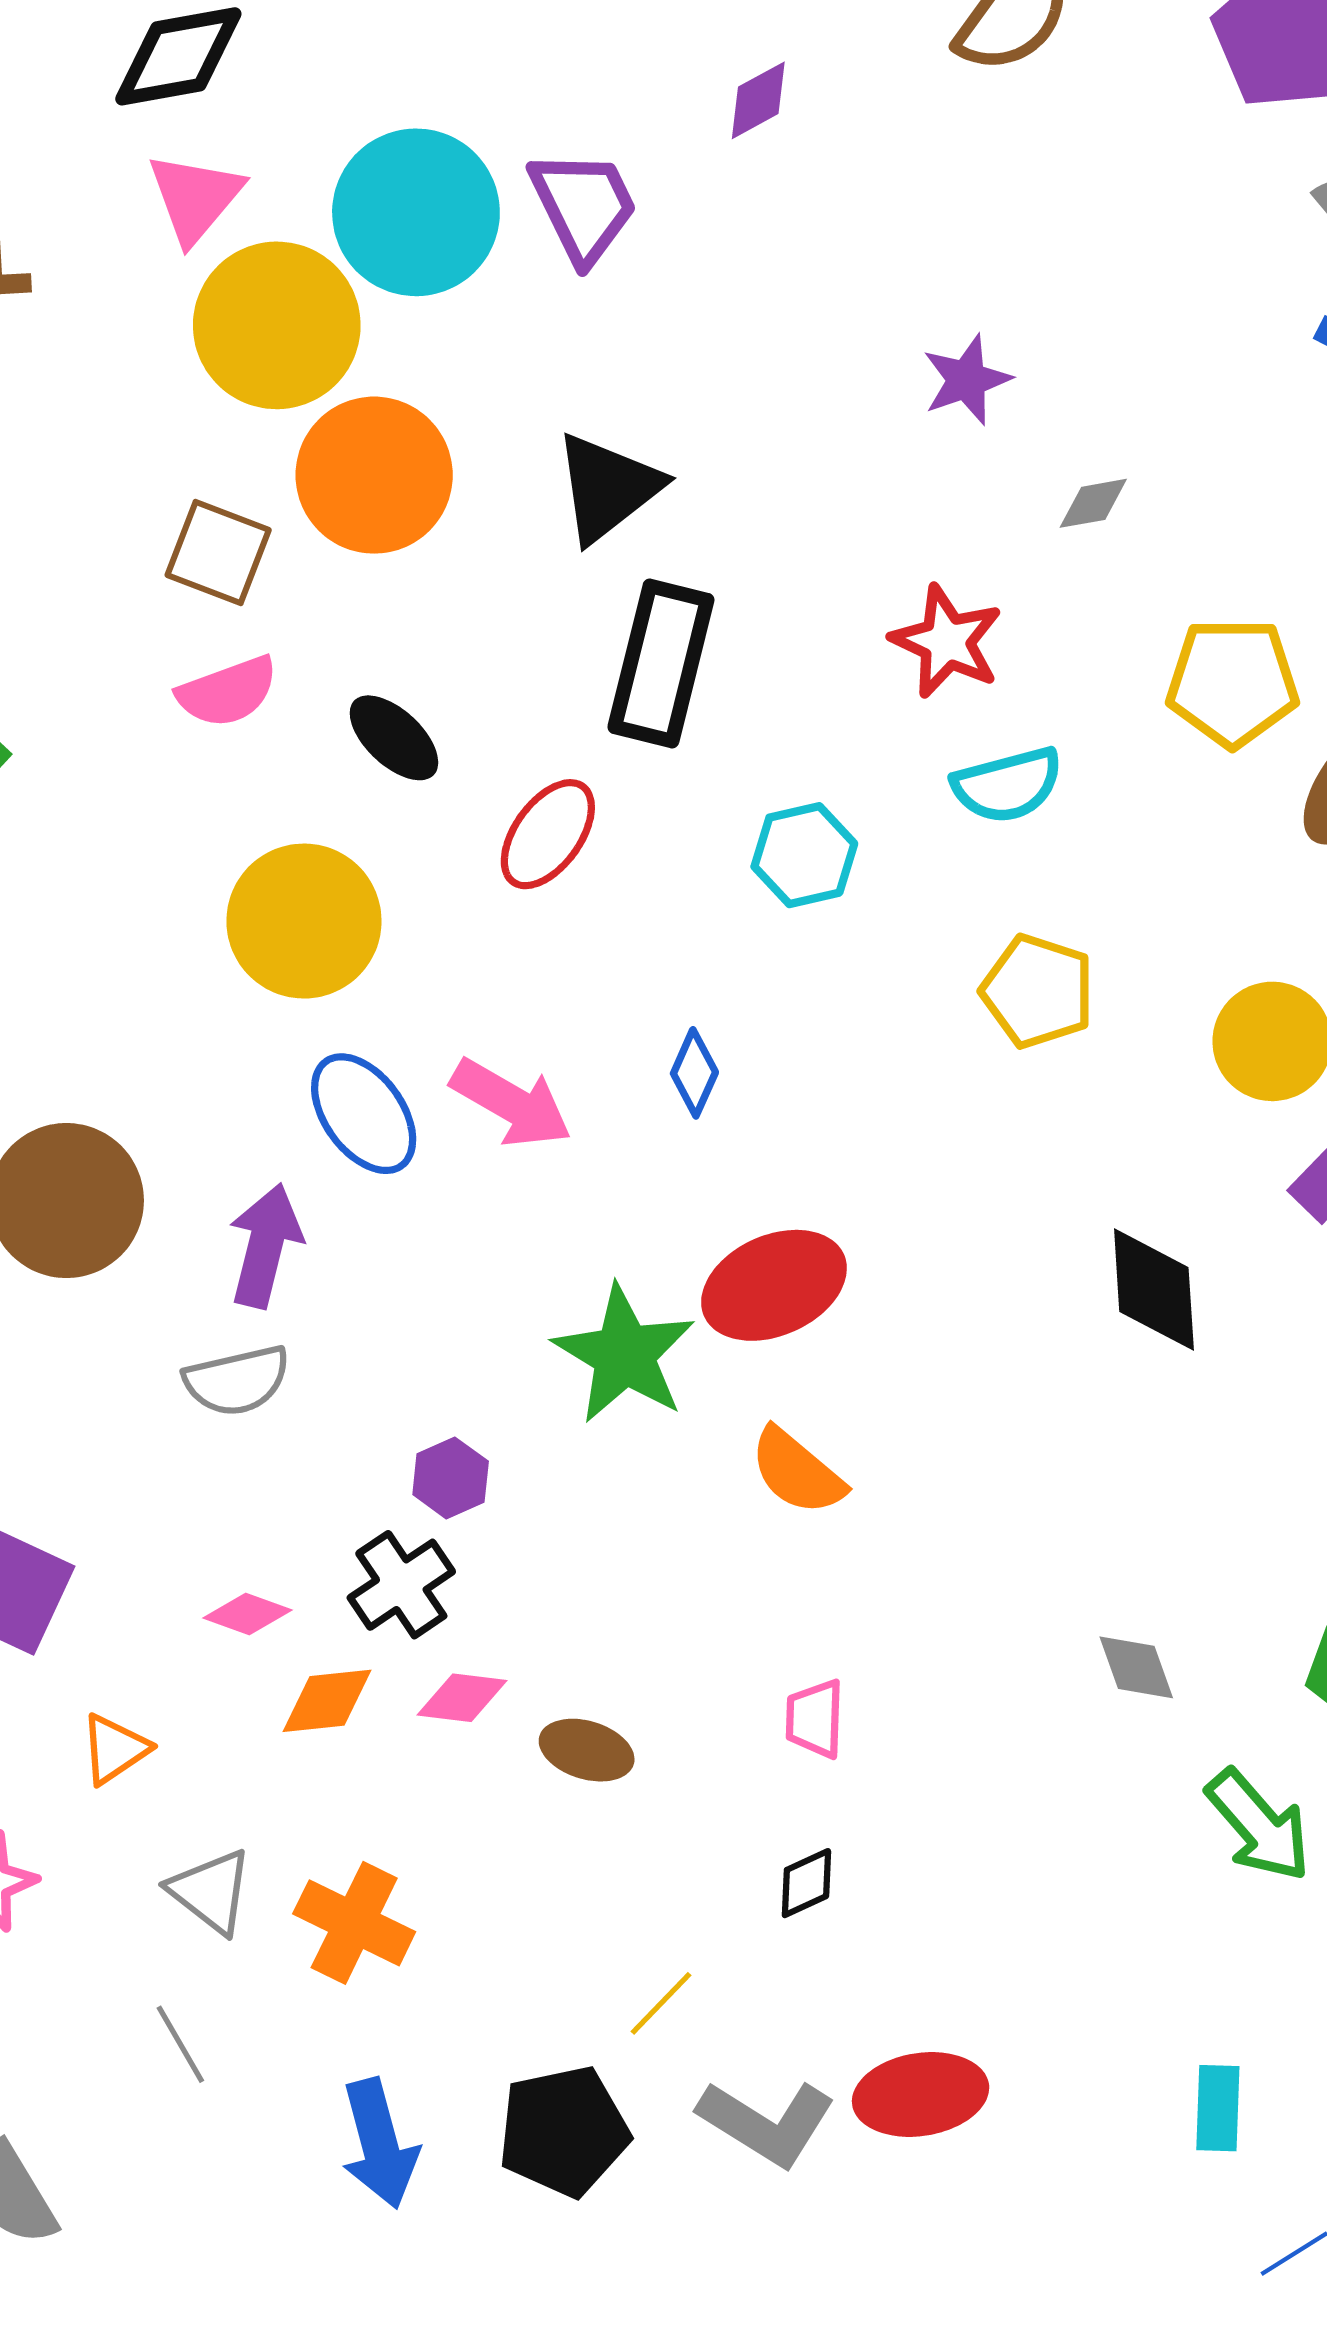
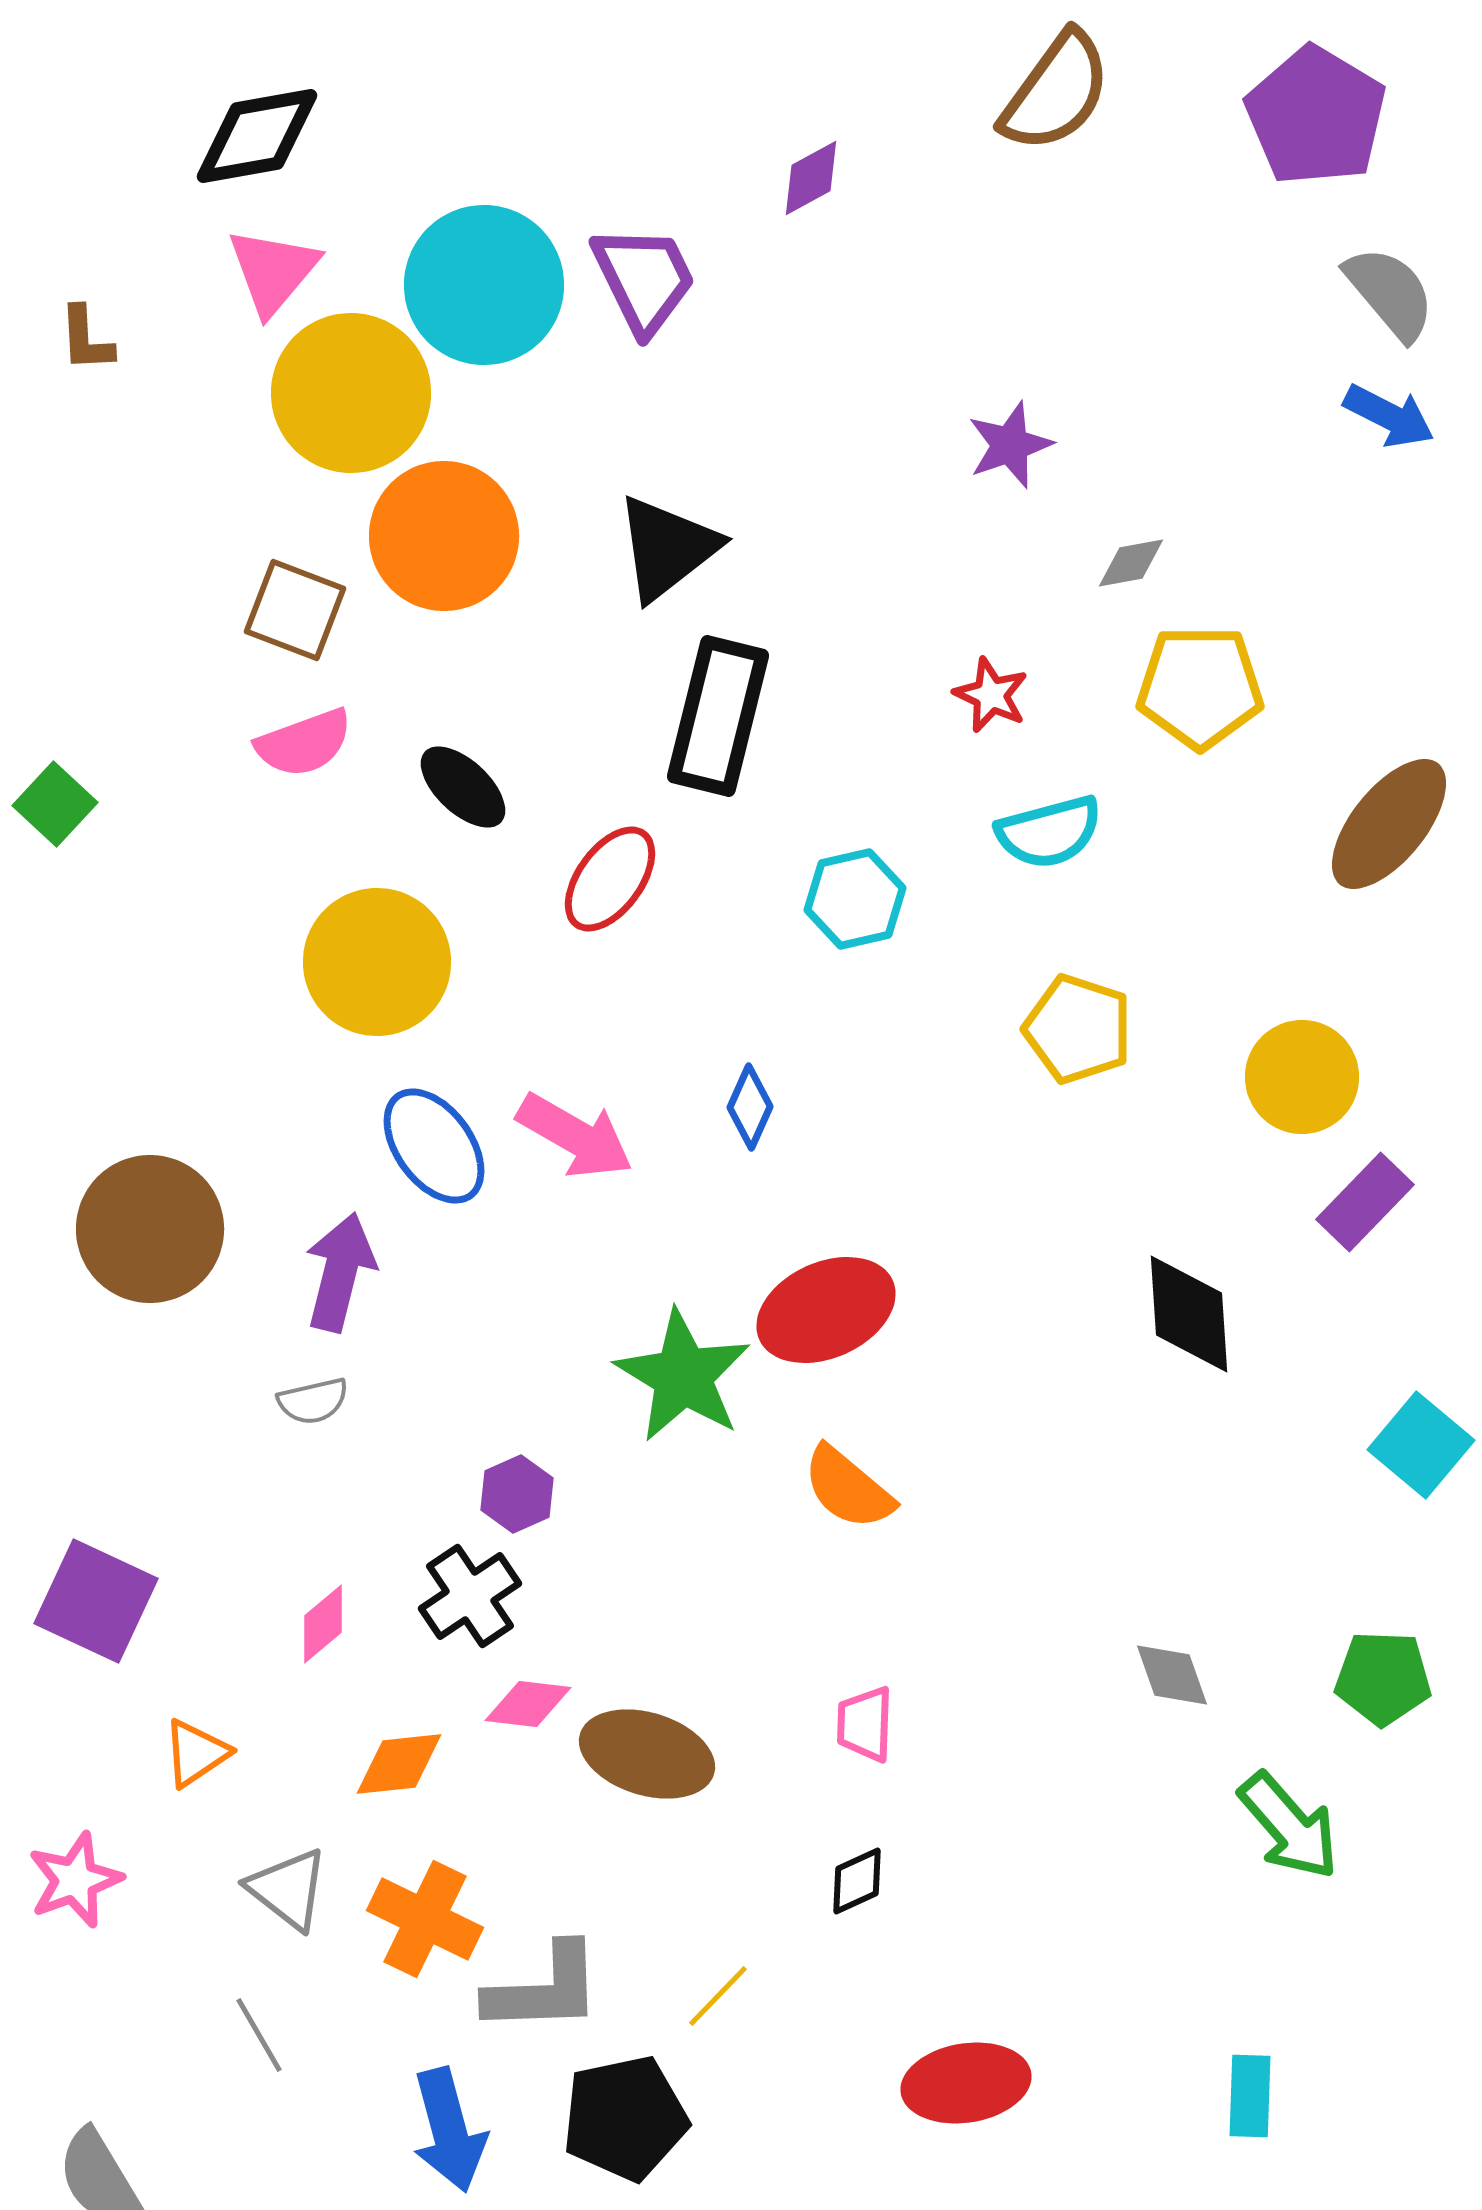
red star: (947, 642) -> (991, 695), size x0.7
yellow pentagon: (1232, 682) -> (1200, 687), moved
gray semicircle: (237, 1381) -> (313, 1401), size x0.7
pink diamond: (247, 1614) -> (323, 1624), turned -60
orange diamond: (327, 1701) -> (399, 1764), moved
brown ellipse: (587, 1750) -> (647, 1754), size x1.5
gray L-shape: (767, 2123) -> (544, 1989), moved, turned -34

